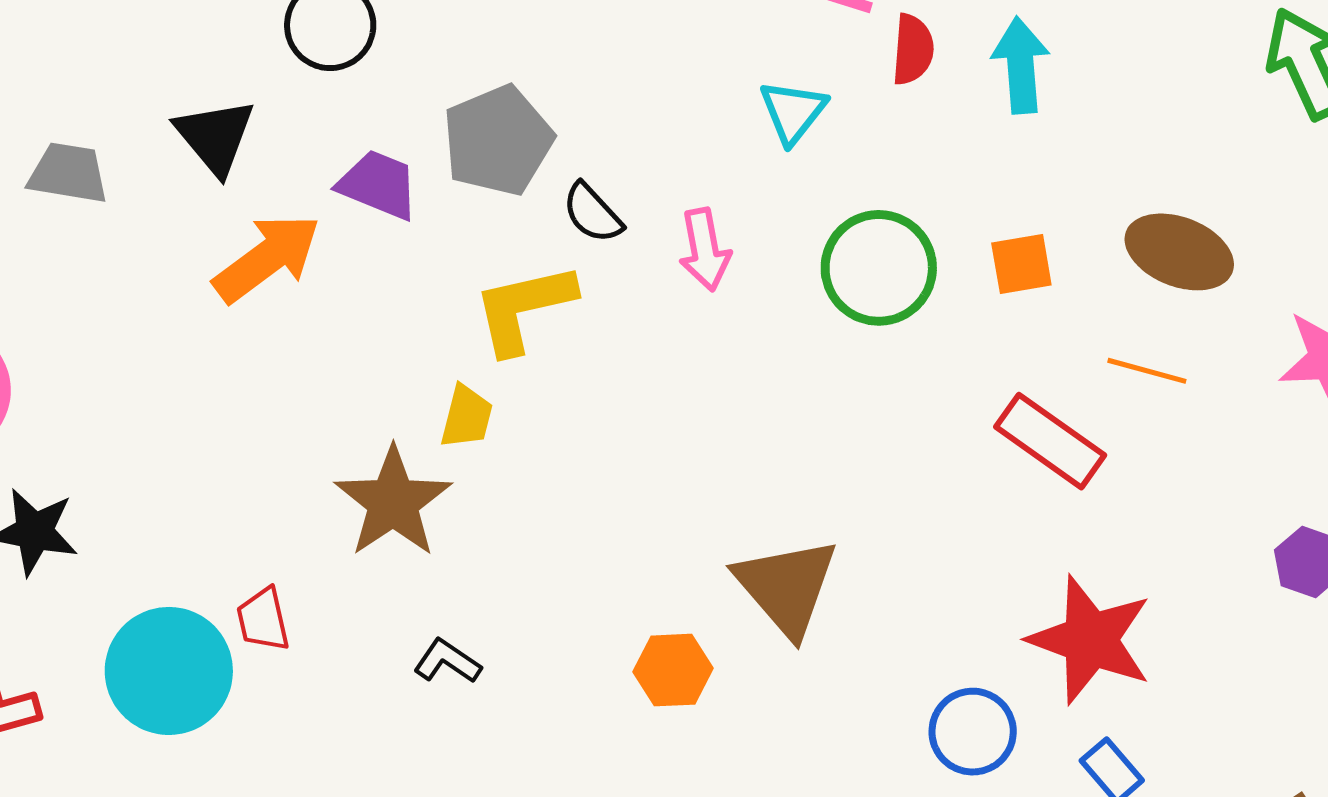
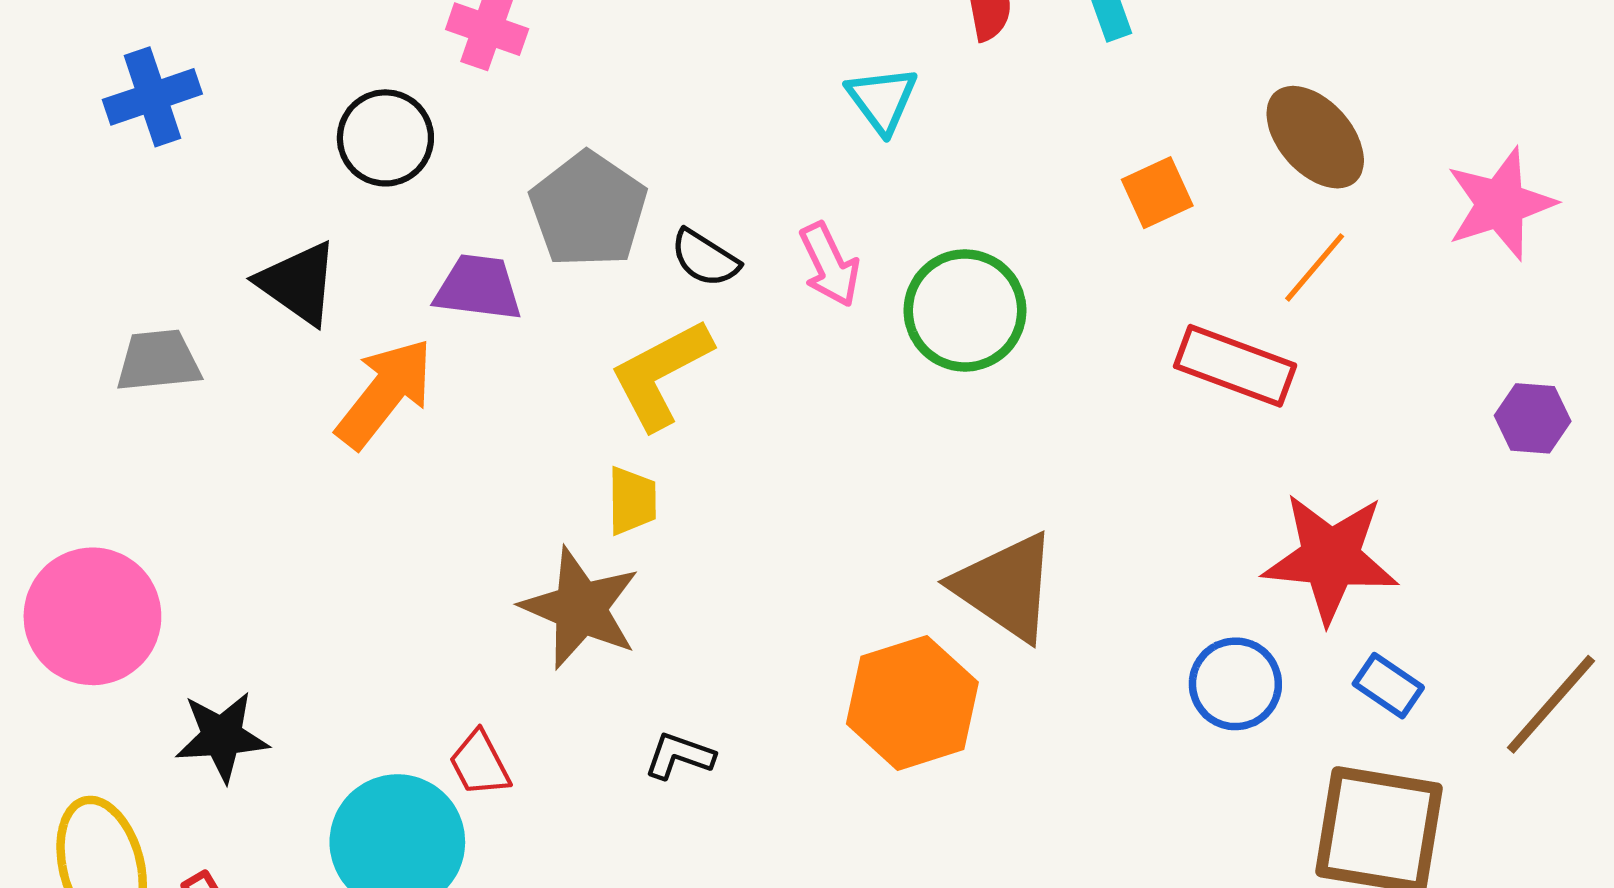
brown ellipse: (1179, 252) -> (1315, 137), turned 42
green circle: (879, 268) -> (965, 310), moved
orange line: (1147, 371) -> (1315, 267), turned -50
orange hexagon: (673, 670) -> (912, 703), size x1.6

